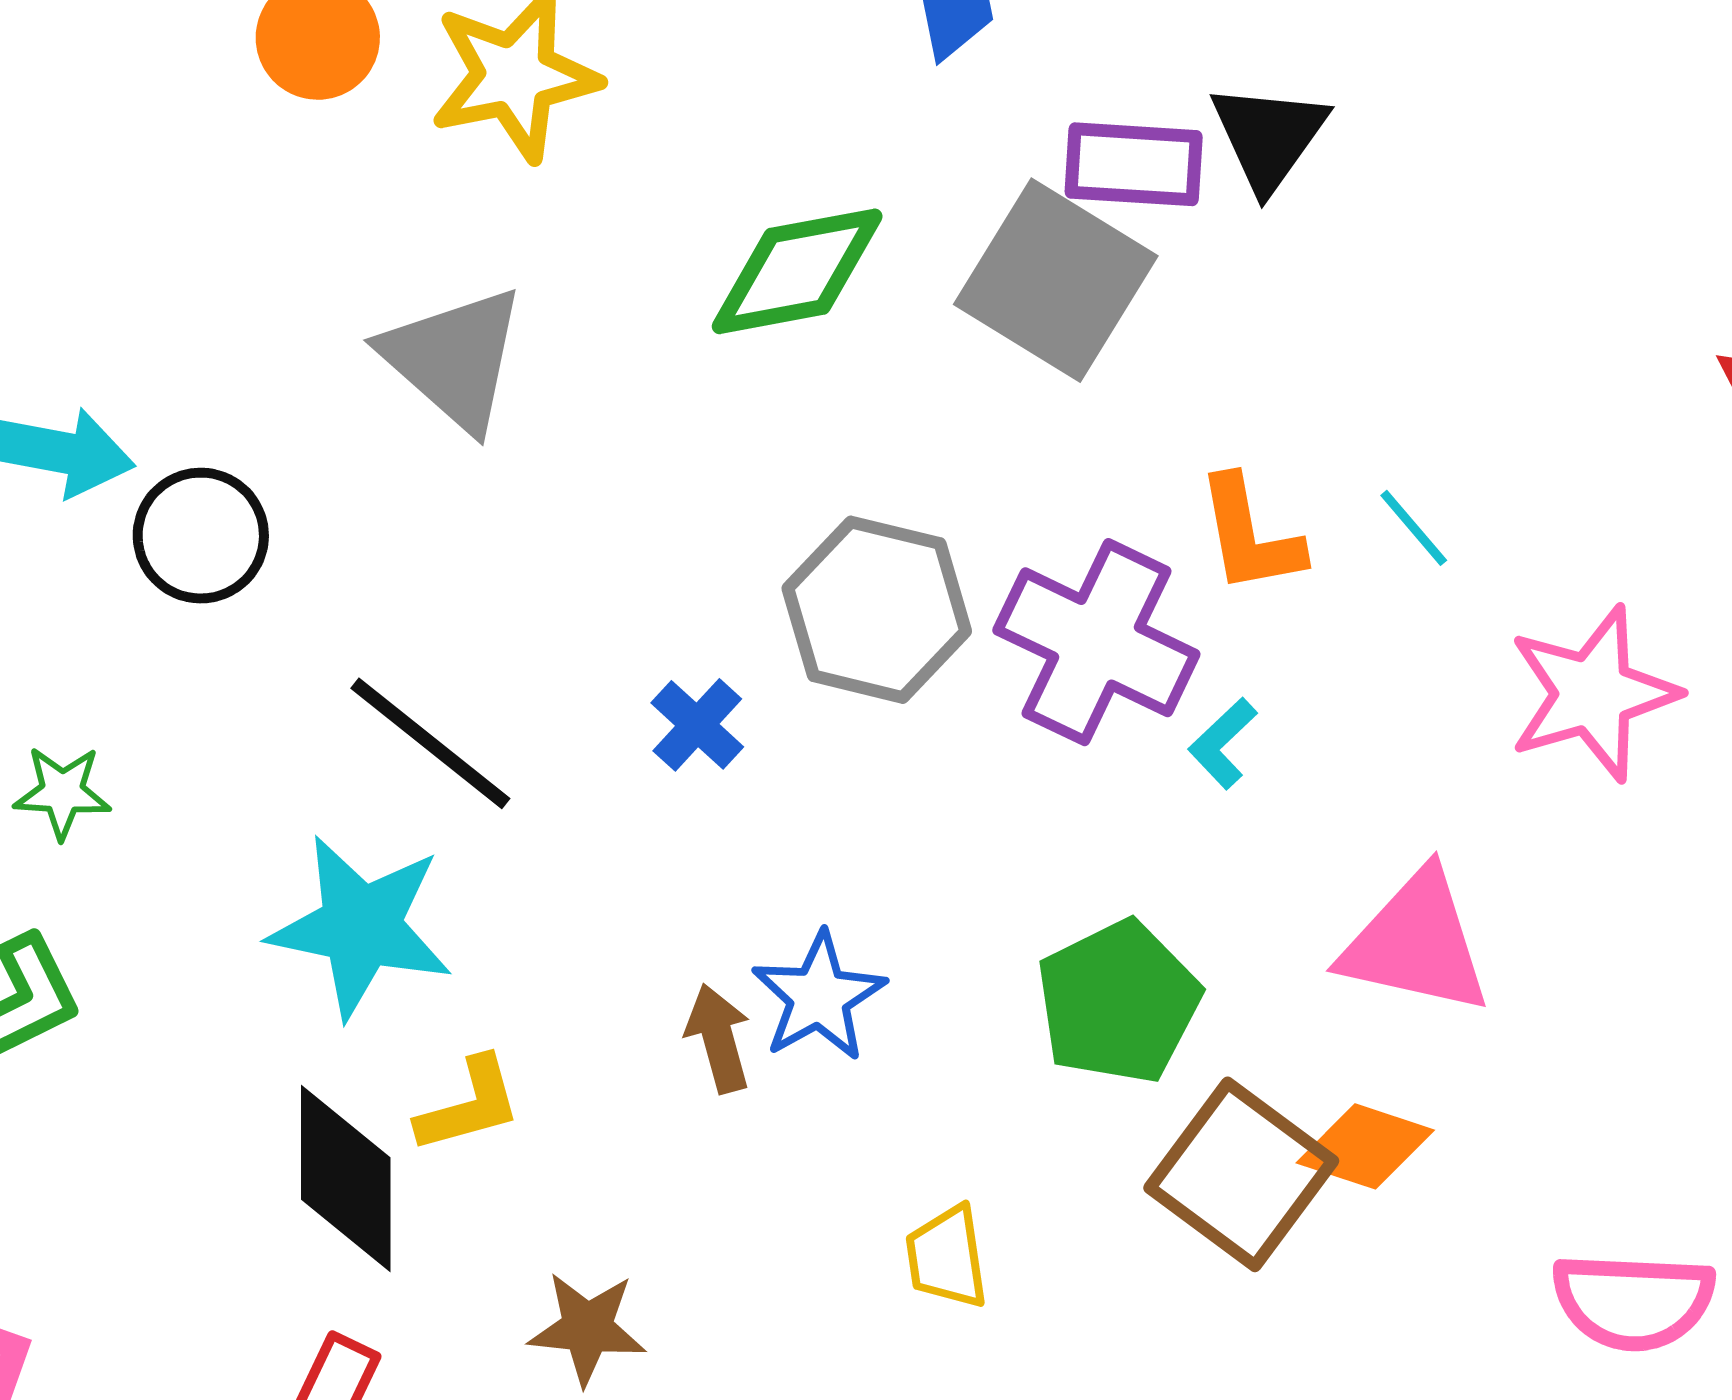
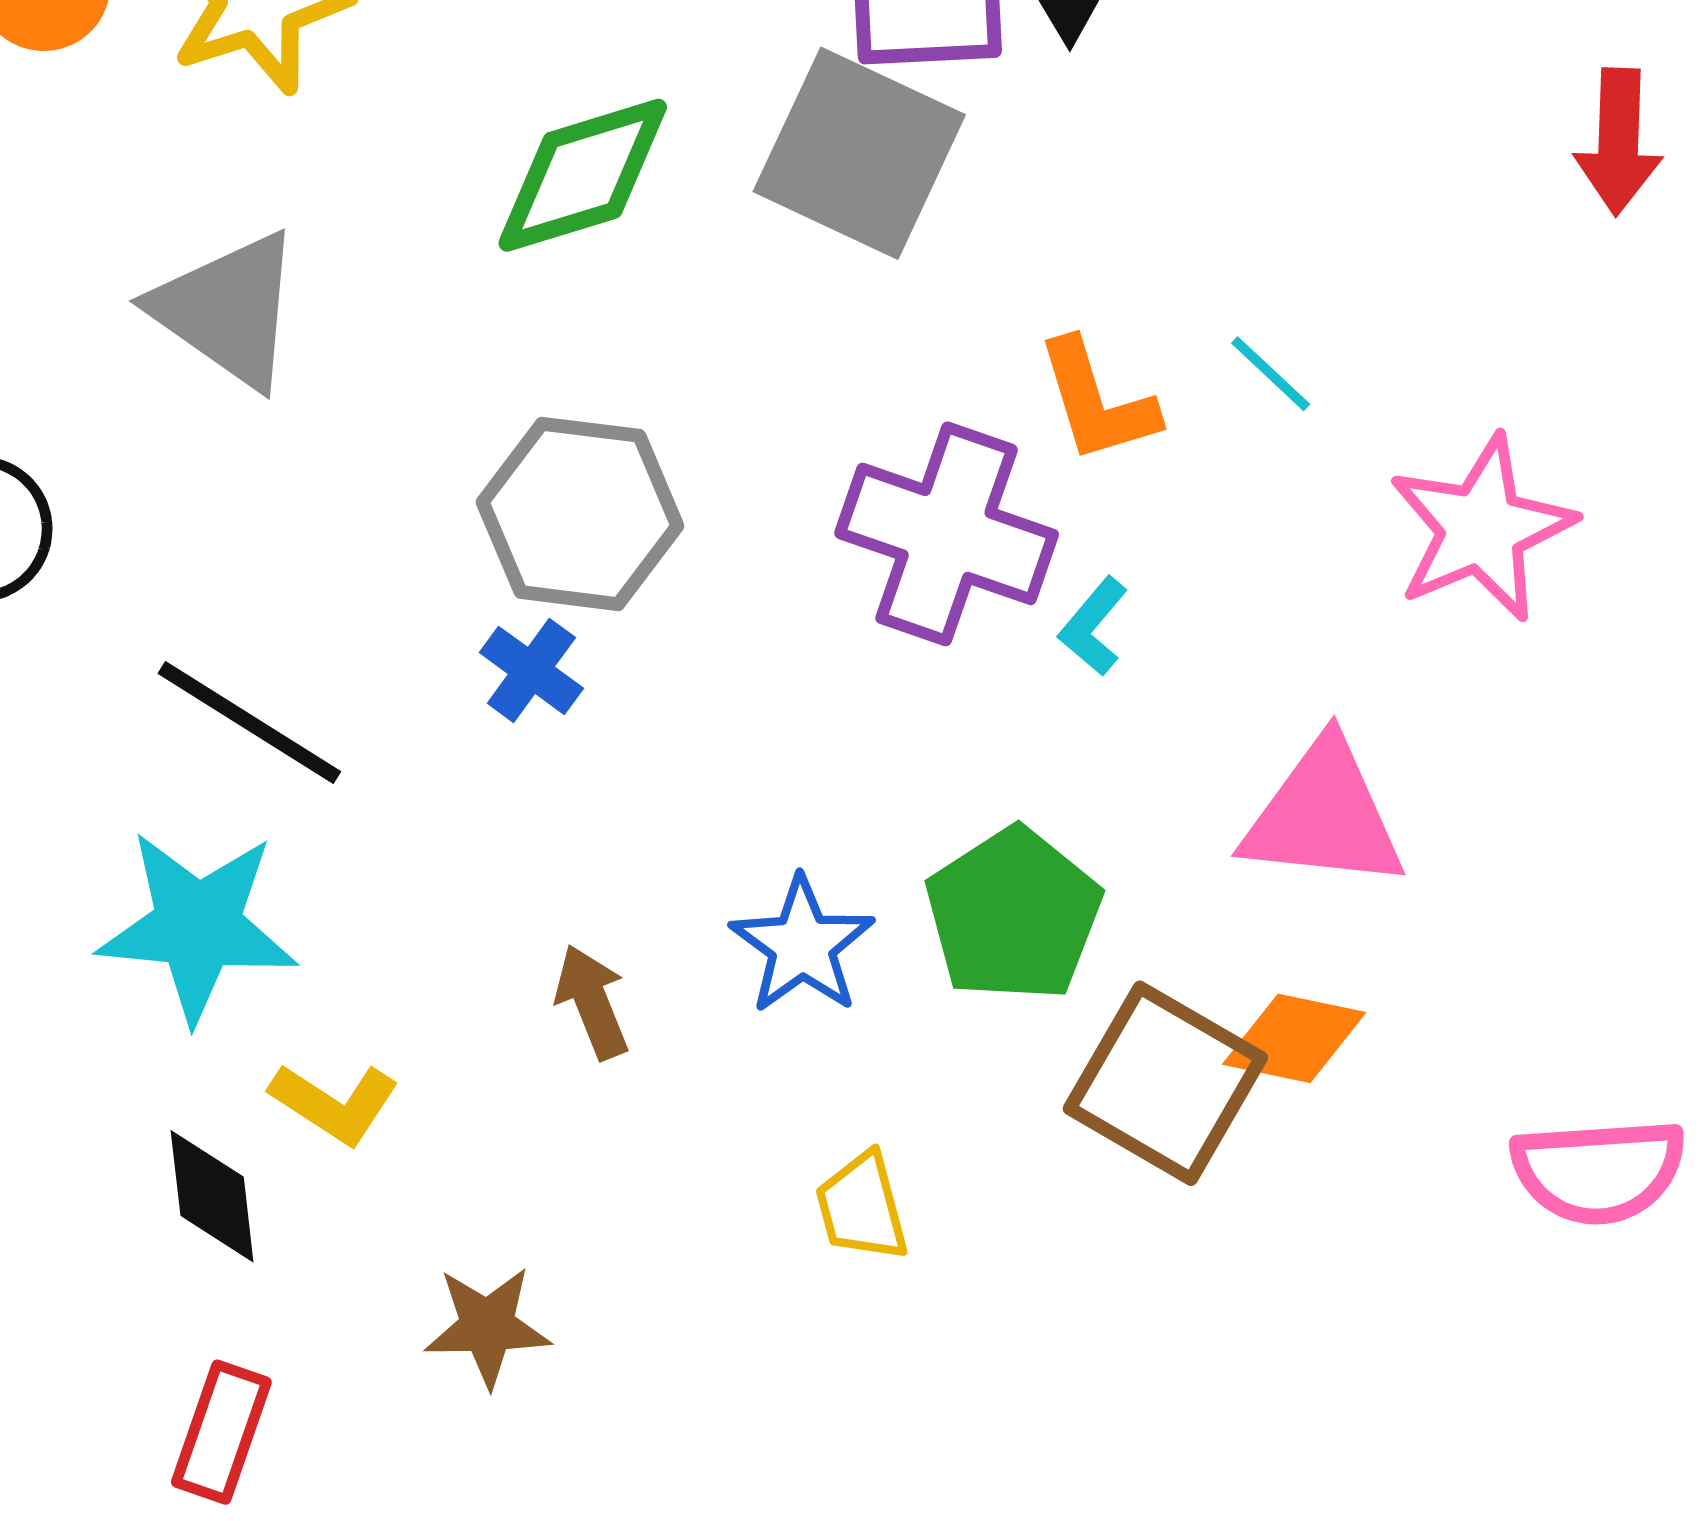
gray hexagon: (877, 610) -> (580, 514), moved
blue star: (819, 997) -> (802, 945), moved
yellow L-shape: (469, 1105) -> (334, 1103), turned 55
black diamond: (346, 1178) -> (212, 1196), size x0.7

